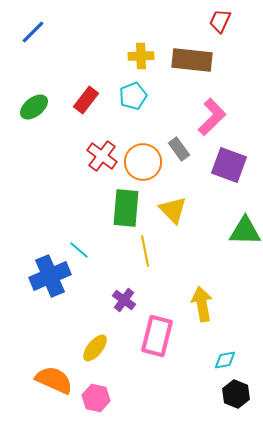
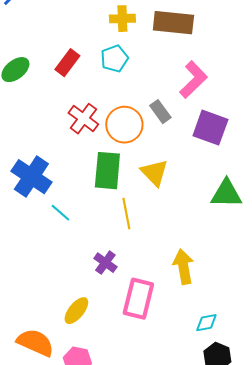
blue cross: (50, 276) -> (31, 177), moved, turned -33

